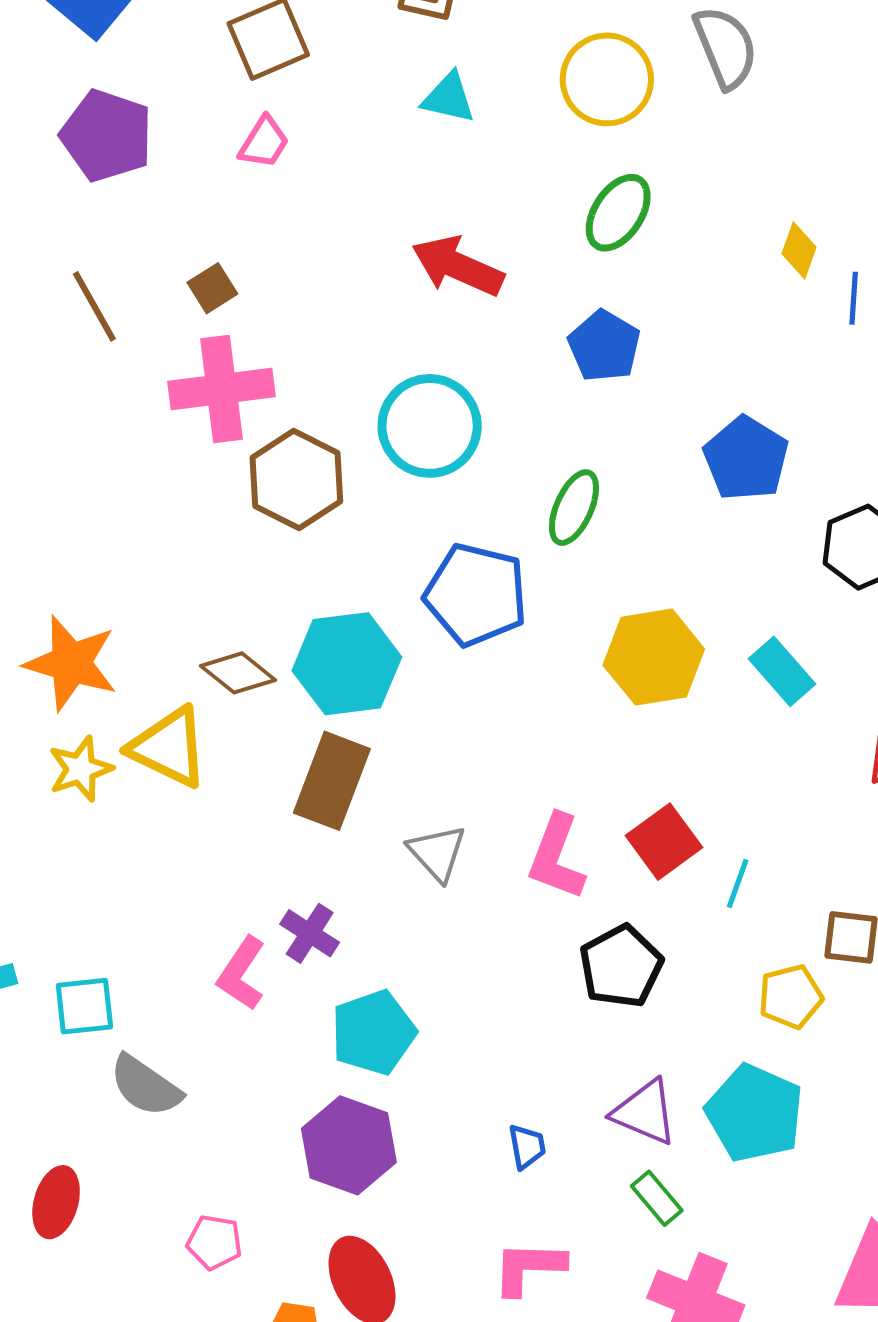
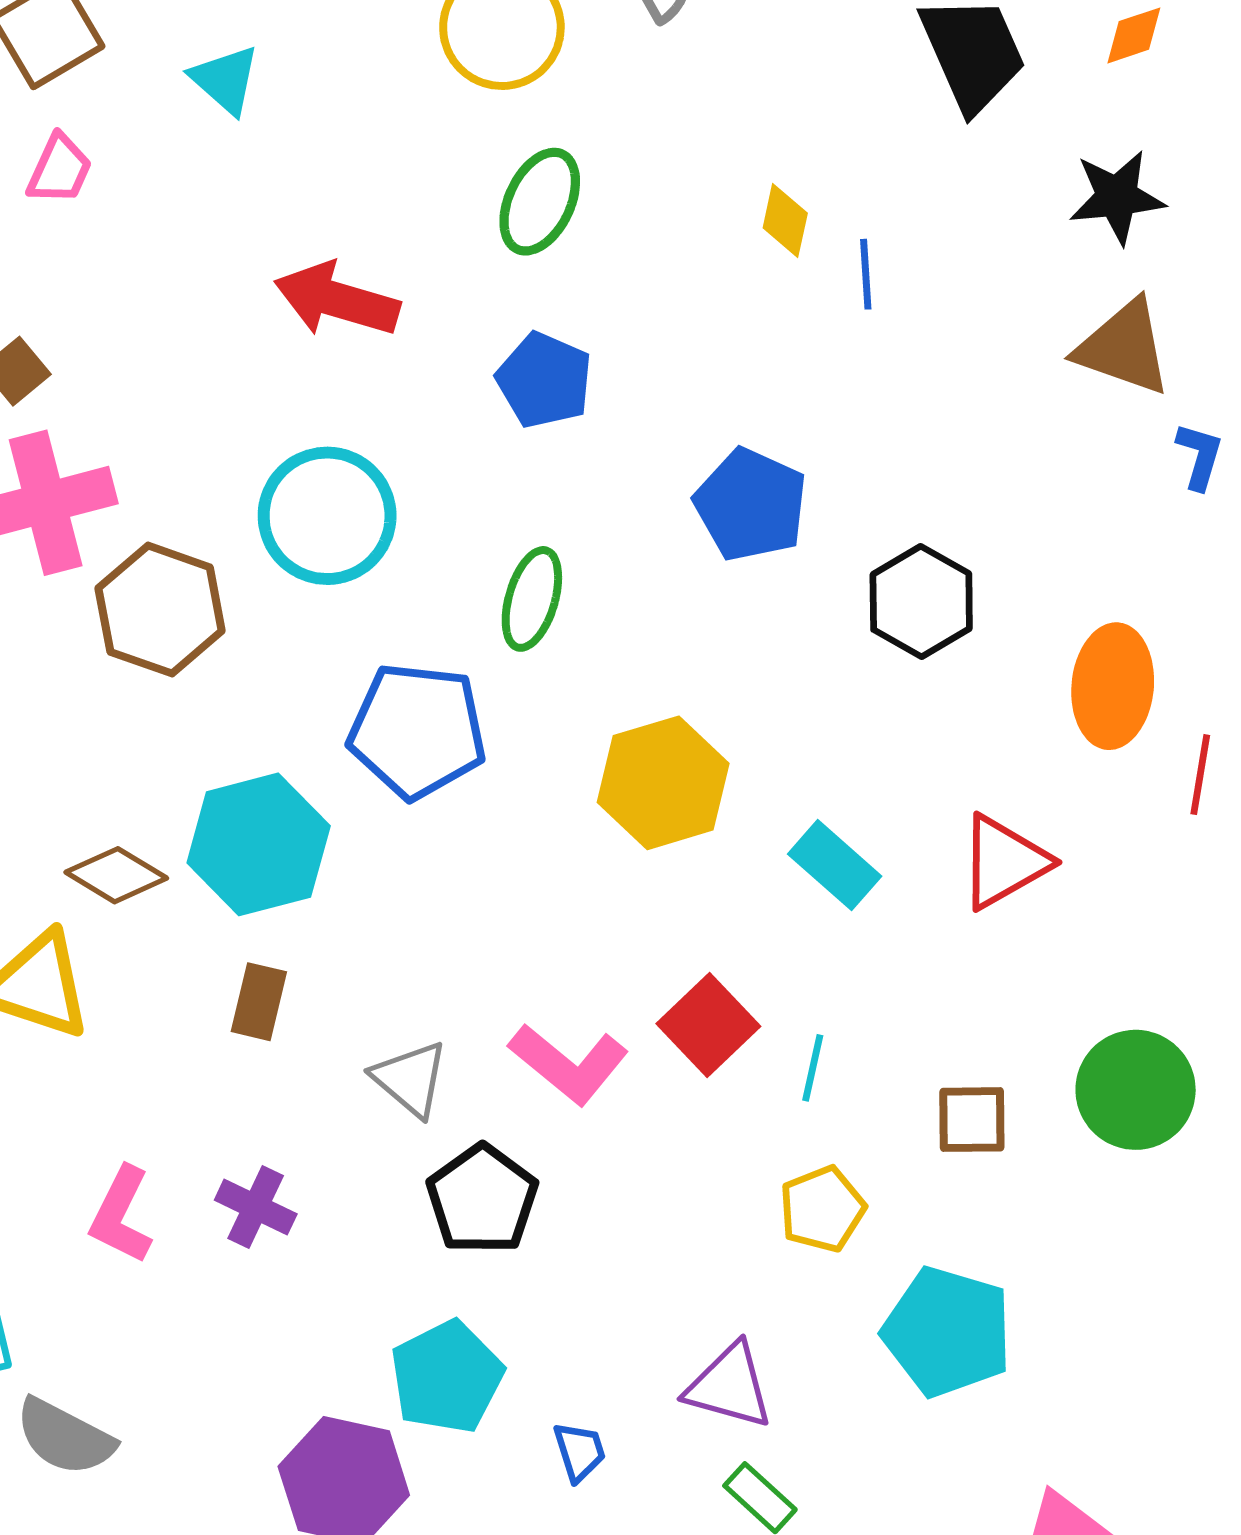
cyan triangle: (449, 98) -> (225, 80), moved, turned 36
cyan rectangle: (782, 671) -> (835, 865), moved
brown rectangle: (332, 781) -> (259, 1002), size x0.6
pink L-shape: (556, 857) -> (569, 1064), turned -64
black pentagon: (621, 966) -> (482, 1199), moved
pink L-shape: (241, 973) -> (121, 1215), moved
yellow pentagon: (791, 997) -> (822, 1209), moved
cyan pentagon: (373, 1033) -> (447, 1377), moved
cyan pentagon: (754, 1113) -> (947, 1332), moved

